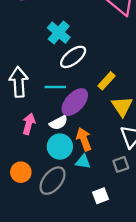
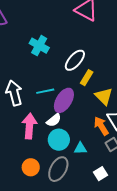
white ellipse: (73, 57) -> (75, 60), moved
pink arrow: (29, 124) -> (29, 126), size x1.4
orange arrow: (84, 139) -> (101, 126), moved

